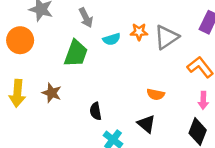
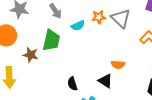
gray triangle: (166, 37) -> (121, 18), turned -35
brown star: (52, 93) -> (31, 55), moved
black triangle: (146, 124) -> (105, 81), moved

